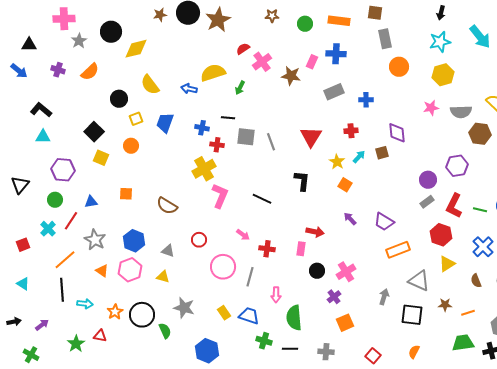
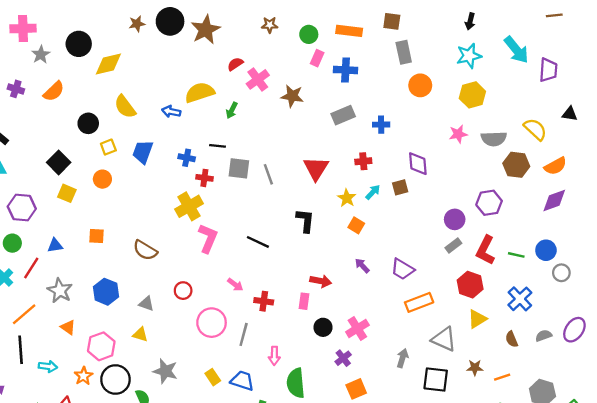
pink rectangle: (312, 62) -> (317, 58), moved
pink hexagon: (130, 270) -> (101, 346), moved

